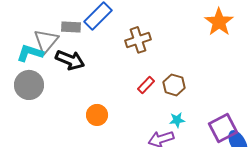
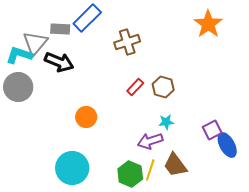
purple square: (223, 128) -> (212, 130), size x0.7

